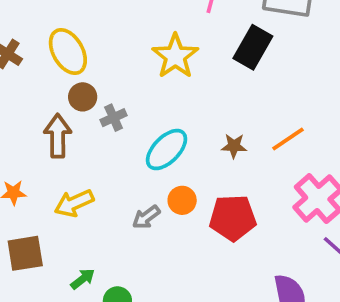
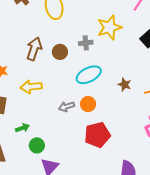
brown circle: (83, 97) -> (60, 52), moved
gray cross: (114, 118) -> (86, 43), moved
red pentagon: (233, 218) -> (97, 135), moved, turned -30

